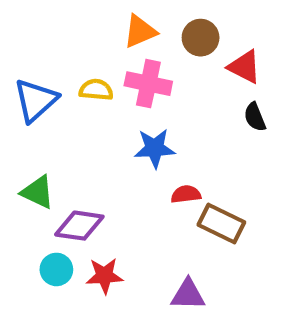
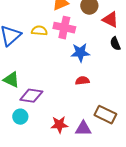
blue star: (155, 148) -> (80, 53), moved
brown rectangle: (221, 224) -> (105, 115), moved
red star: (104, 276) -> (59, 125), moved

